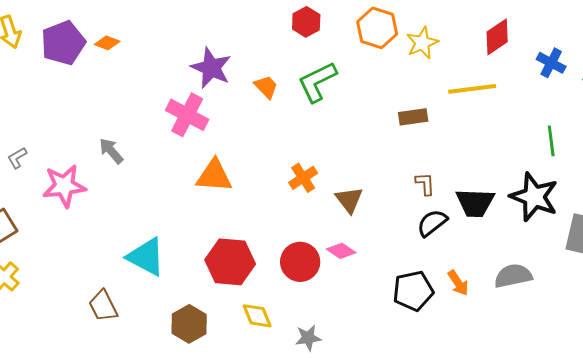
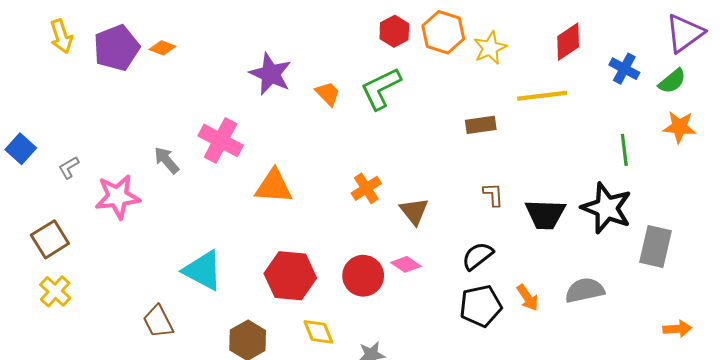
red hexagon: (306, 22) -> (394, 31), moved
pink cross: (187, 115) -> (221, 140), moved
black semicircle: (432, 223) -> (478, 256), moved

